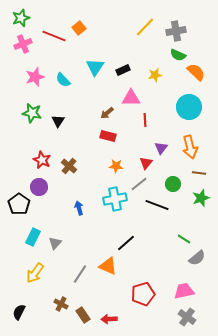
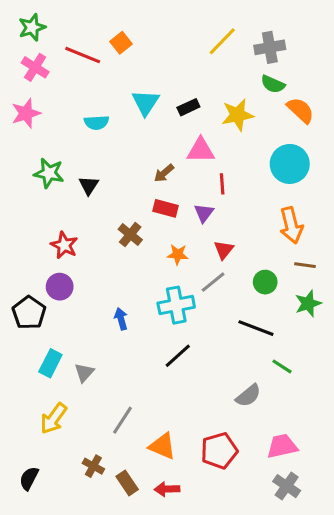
pink cross: (23, 44) -> (35, 67), turned -36
yellow star: (155, 75) -> (238, 115), size x1.5
pink star: (35, 77) -> (26, 113), moved
cyan semicircle: (63, 80) -> (96, 123), turned -49
purple triangle: (161, 148) -> (204, 213), moved
brown cross: (69, 166) -> (130, 234), moved
black line: (157, 205) -> (256, 328), moved
black line: (126, 243) -> (178, 356), moved
gray semicircle: (197, 258) -> (248, 396), moved
orange triangle: (108, 266) -> (162, 446), moved

